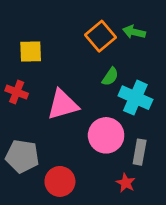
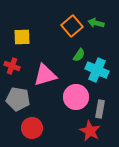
gray pentagon: (22, 156) -> (18, 99), moved
red circle: (60, 181) -> (32, 128), moved
red star: (126, 183) -> (90, 131), size x1.5

